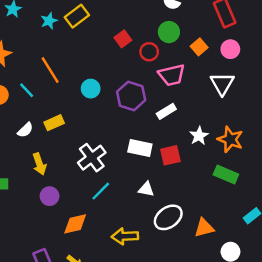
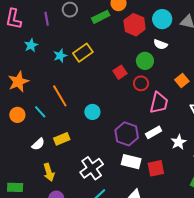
green circle: (169, 32) -> (145, 61), moved
pink trapezoid: (172, 75) -> (159, 103), turned -65
purple hexagon: (131, 96) -> (127, 134), moved
white star: (199, 136) -> (179, 142), moved

